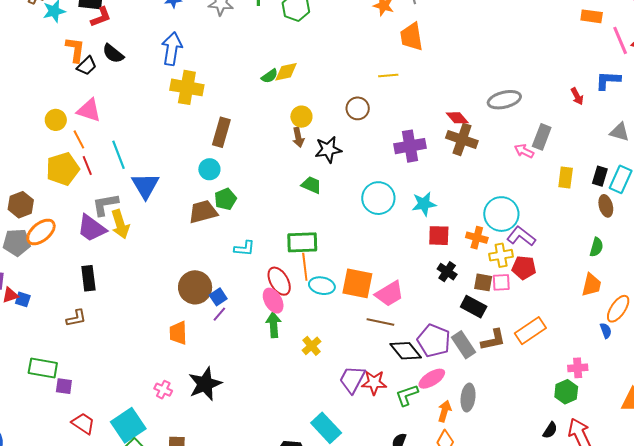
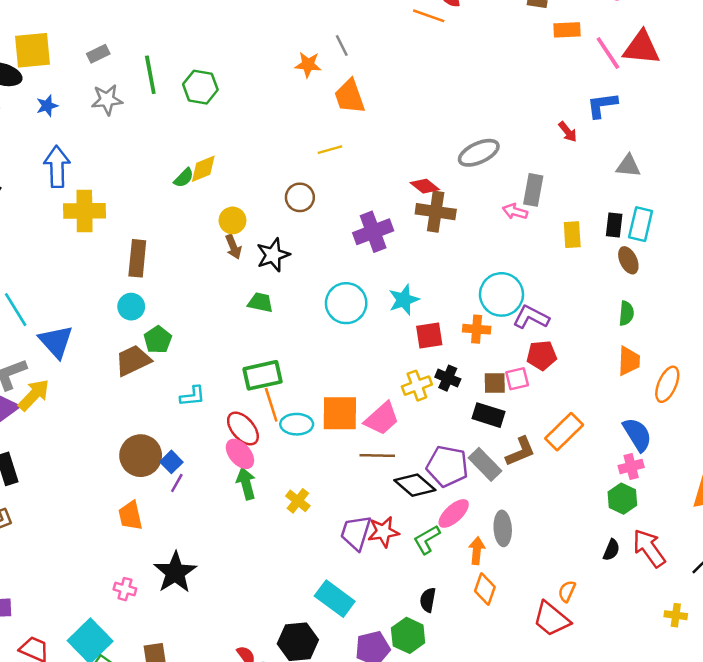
yellow arrow: (120, 224) -> (34, 395), turned -108
yellow cross: (501, 255) -> (417, 386), moved
blue semicircle: (606, 331) -> (637, 435), moved, size x1.8

